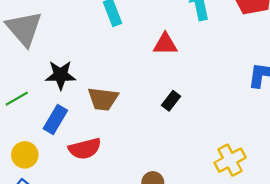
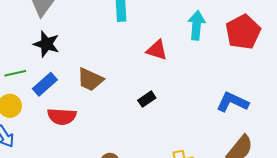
black star: (61, 75) -> (46, 44), moved
green line: (17, 99) -> (15, 73), moved

